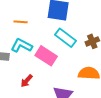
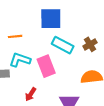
pink rectangle: (46, 56) -> (46, 66), turned 45

